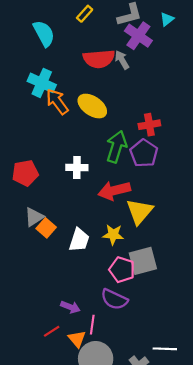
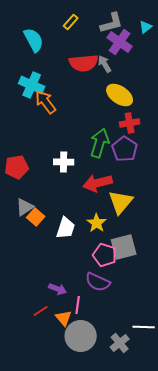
yellow ellipse: (92, 106) -> (120, 95), moved
yellow star: (113, 235) -> (97, 223), turned 30

